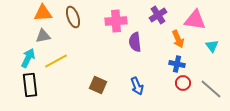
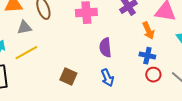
gray triangle: (43, 36) -> (24, 28), moved
purple semicircle: (135, 42) -> (105, 48), moved

